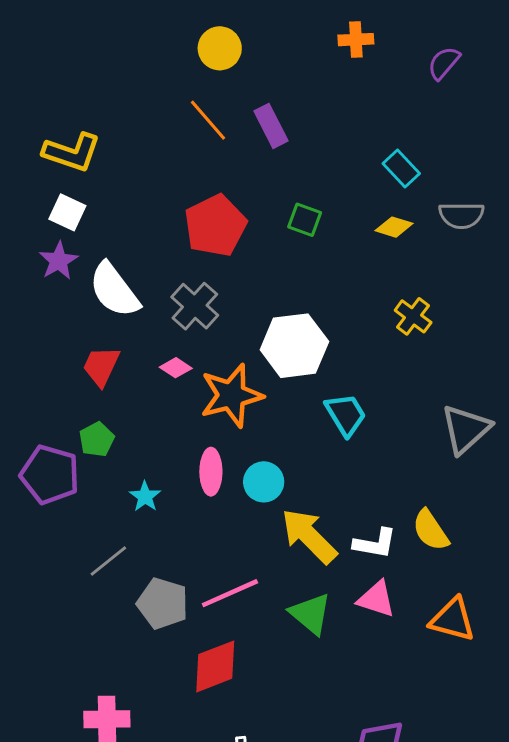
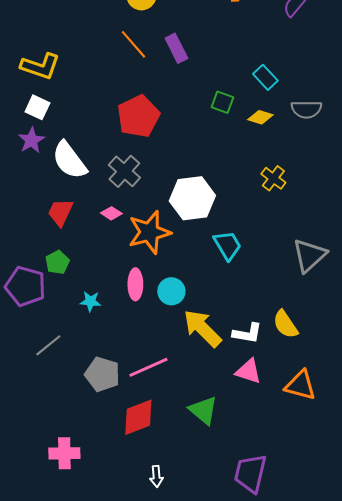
green square: (305, 220) -> (222, 102), moved
cyan star: (145, 497) -> (90, 301), turned -30
gray line: (108, 561) -> (48, 345), moved
green triangle: (311, 614) -> (203, 410), moved

